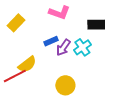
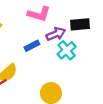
purple arrow: (63, 47) -> (56, 34), moved, turned -144

